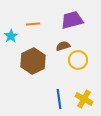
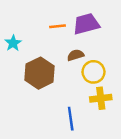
orange line: (33, 24) -> (58, 26), moved
yellow cross: (84, 99) -> (101, 98), moved, turned -36

